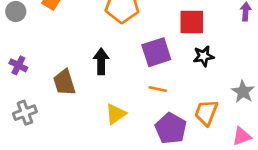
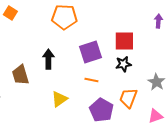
red square: (192, 22) -> (124, 41), moved
black star: (204, 56) -> (123, 64), moved

